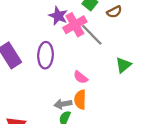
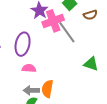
green triangle: (123, 65) -> (91, 64), turned 49
pink semicircle: (81, 77) -> (29, 68), moved, turned 136

